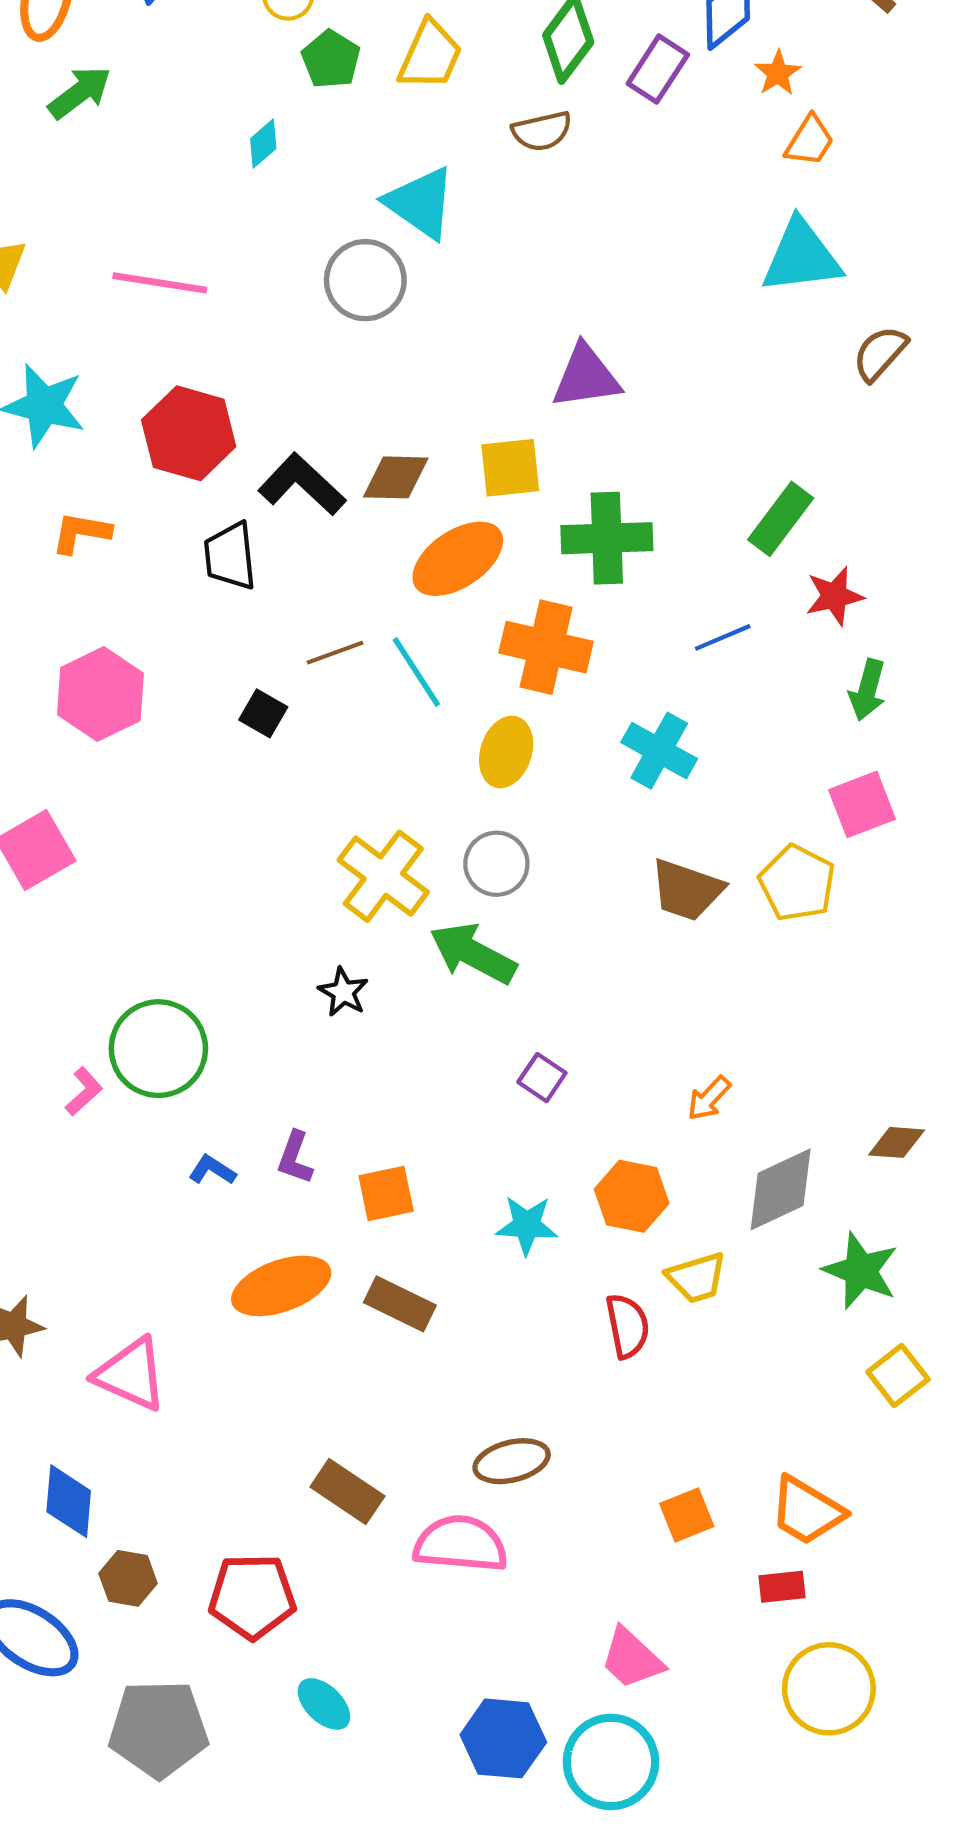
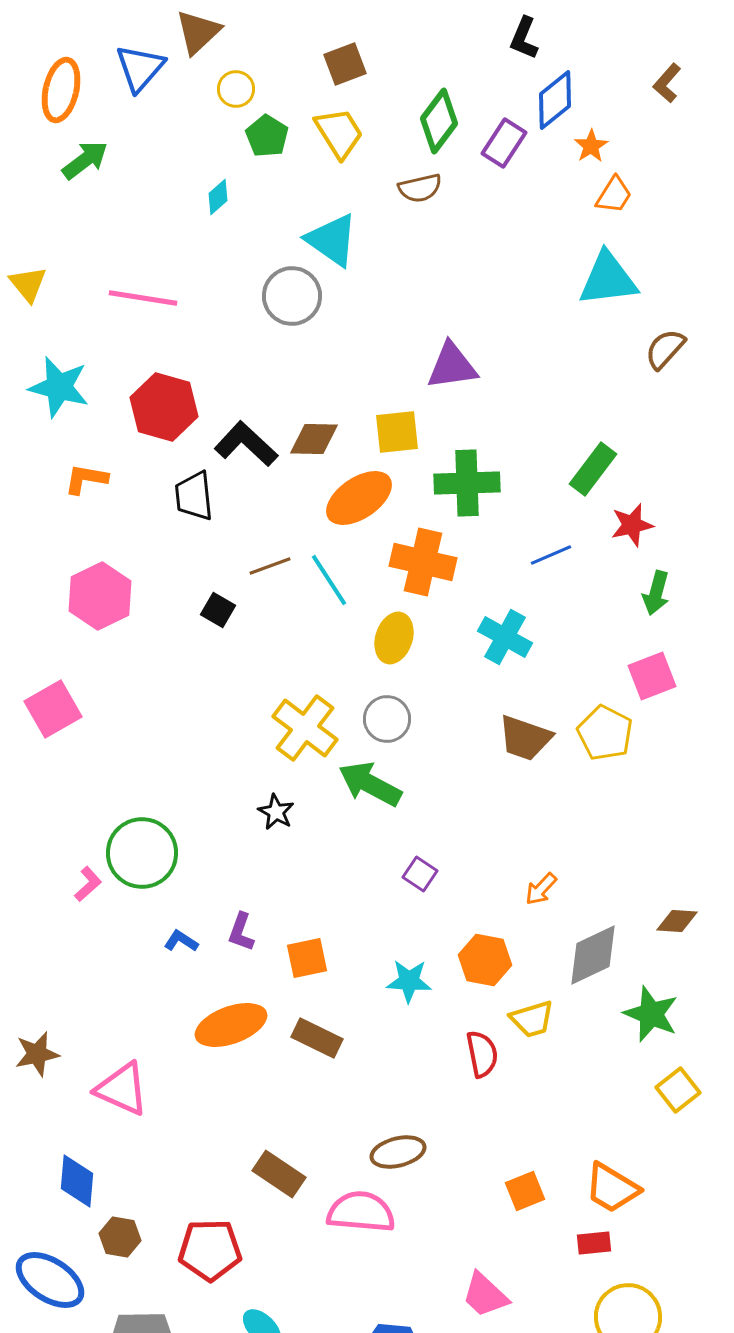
yellow trapezoid: (430, 55) -> (339, 133), turned -56

